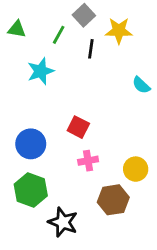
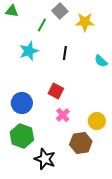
green triangle: (17, 29) -> (12, 11), moved
black line: (91, 49) -> (65, 53), moved
pink cross: (88, 161) -> (63, 115), turned -32

